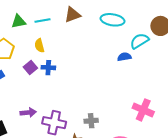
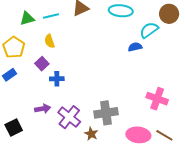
blue cross: (48, 68) -> (57, 79), moved
gray cross: (91, 121) -> (106, 113), size x1.6
purple cross: (54, 123) -> (69, 117), turned 30

